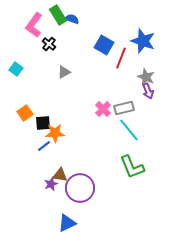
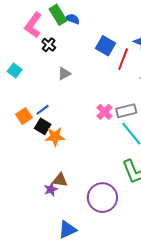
black square: (43, 123) -> (43, 126), turned 35
blue line: (44, 146) -> (43, 110), moved
purple circle: (80, 188) -> (102, 198), moved

